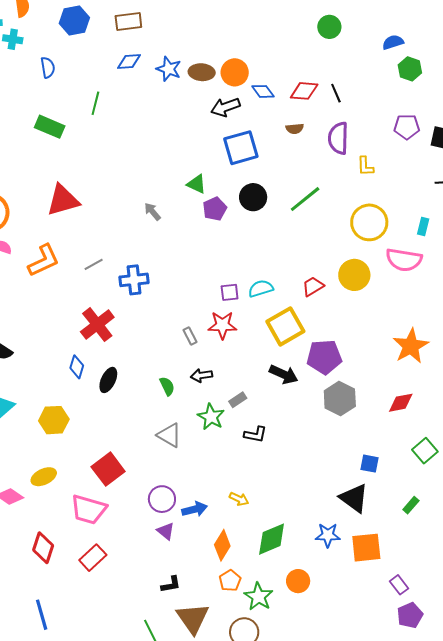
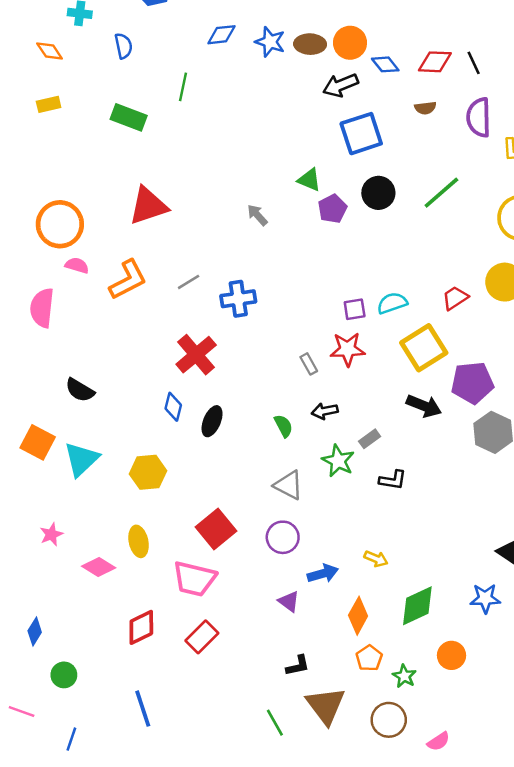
yellow ellipse: (44, 477) -> (139, 541), turned -75
purple circle: (162, 499) -> (283, 537), moved
red diamond: (43, 548) -> (141, 627), turned 48
green star: (258, 597) -> (404, 676), size x0.7

